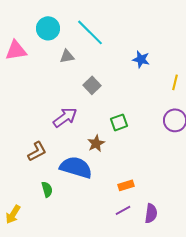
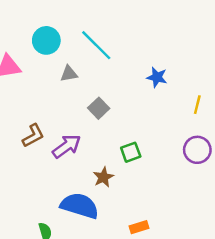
brown L-shape: (37, 151) -> (33, 136), moved

